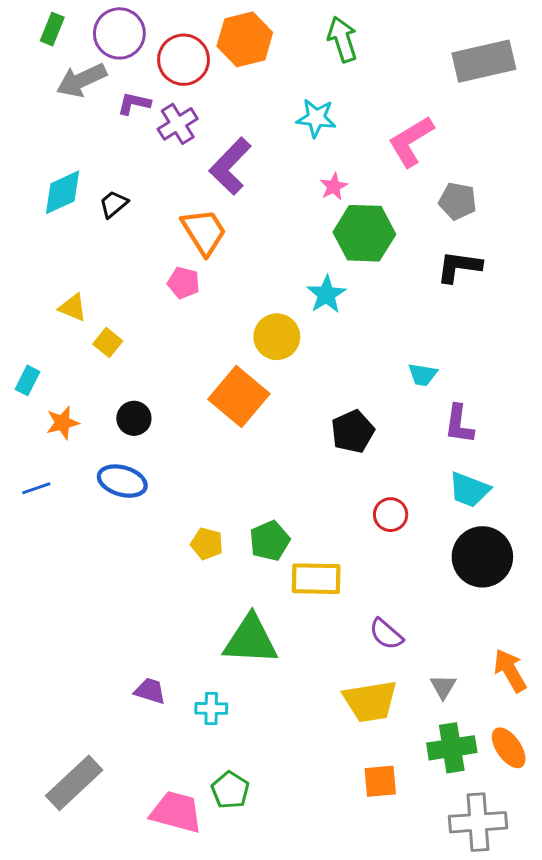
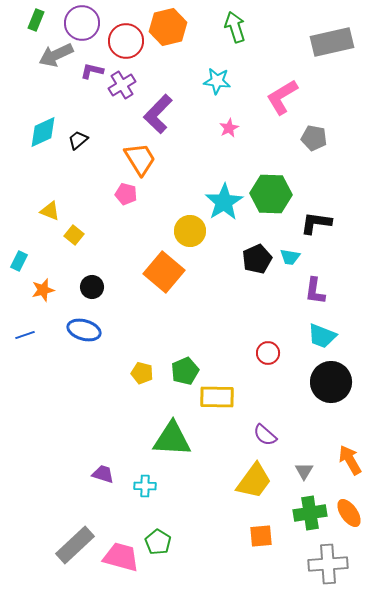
green hexagon: (364, 233) -> (271, 194), moved
black L-shape: (459, 267) -> (316, 223), moved
cyan star: (326, 294) -> (224, 202), size x1.4
black pentagon: (353, 431) -> (257, 259), moved
yellow trapezoid: (370, 701) -> (254, 481), turned -45
gray rectangle: (74, 783) -> (75, 545), moved

